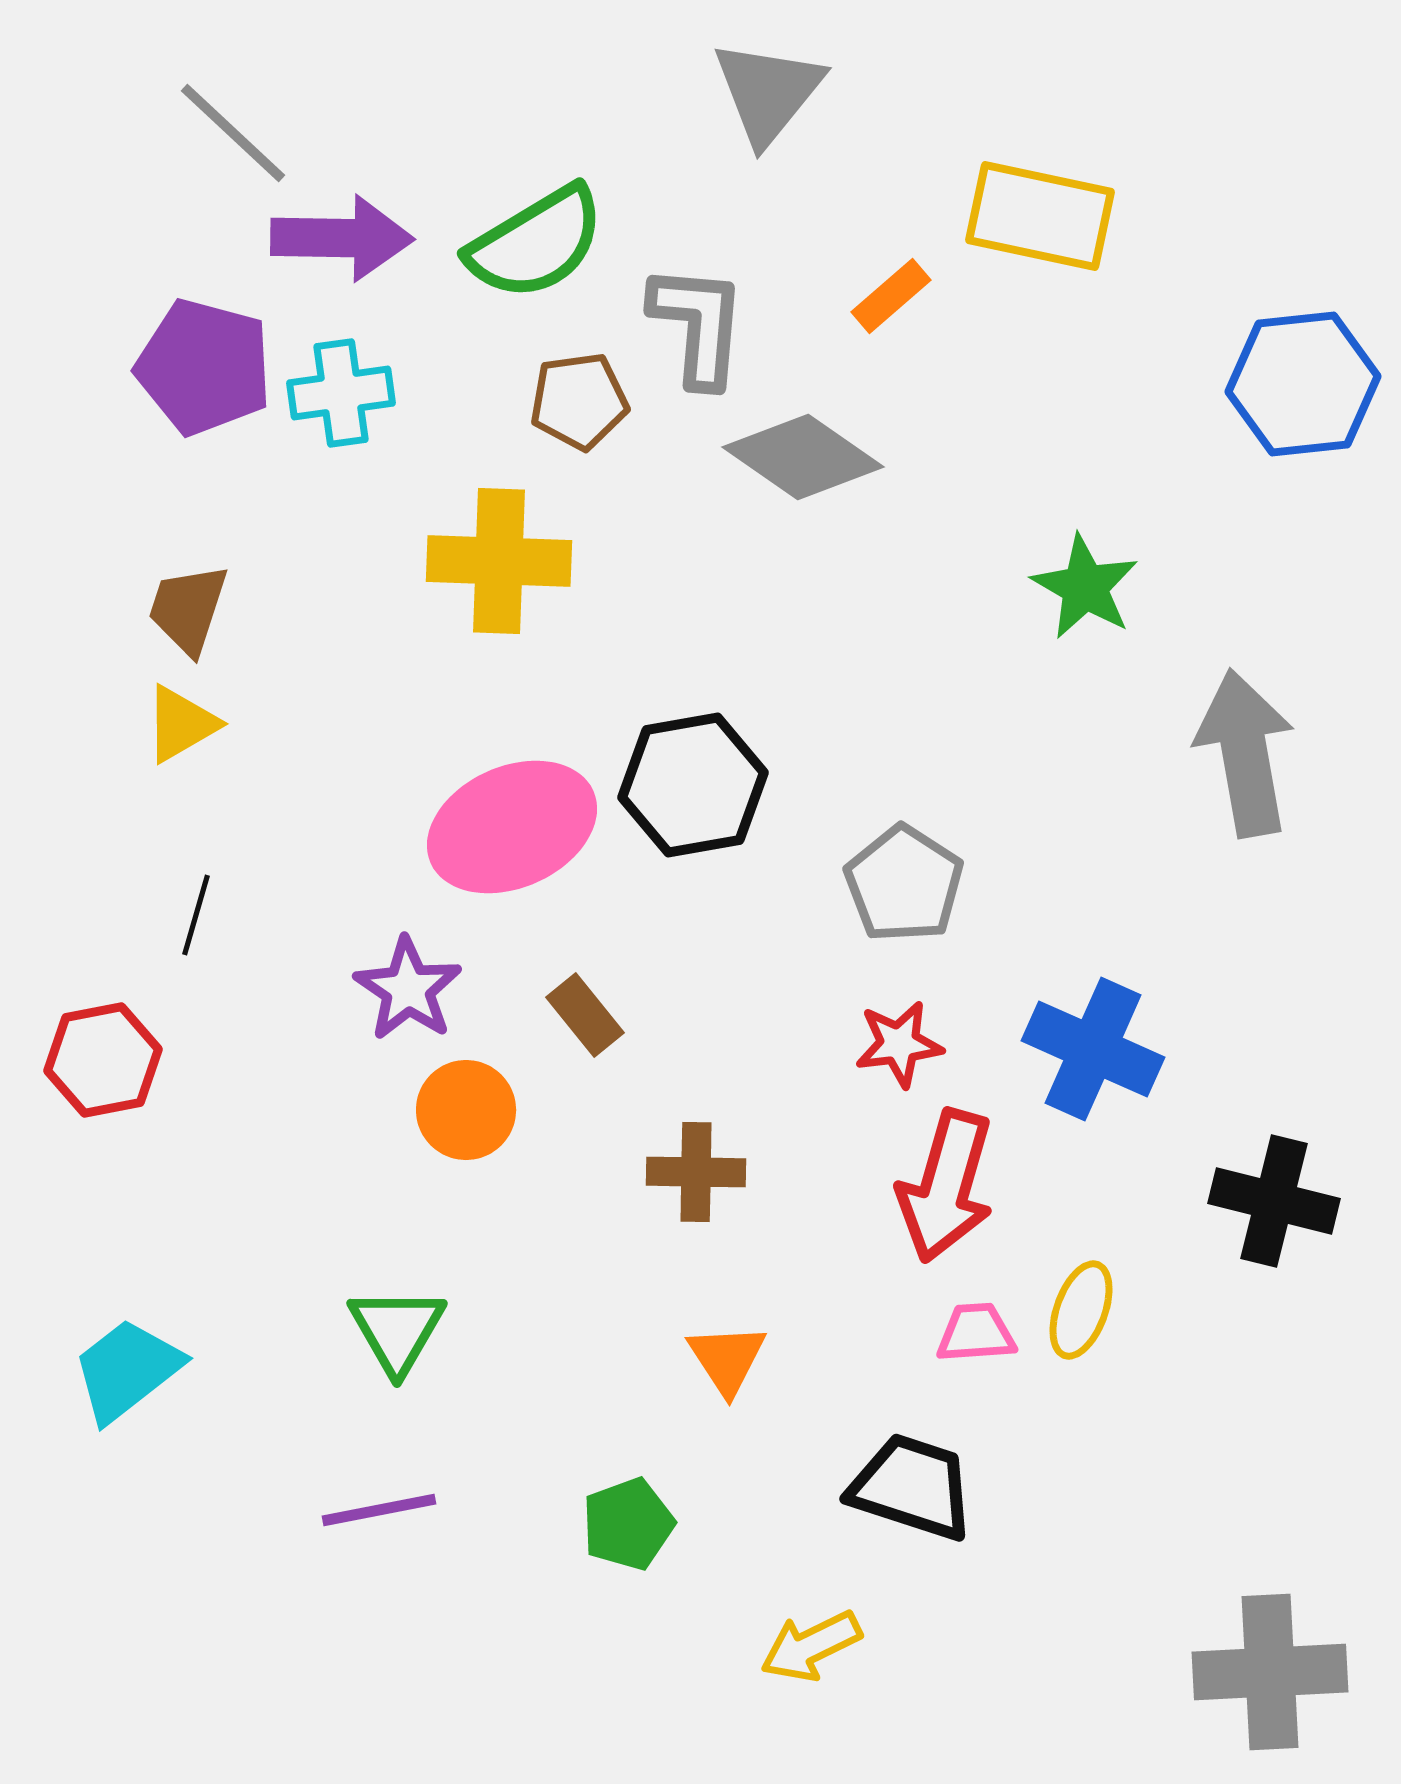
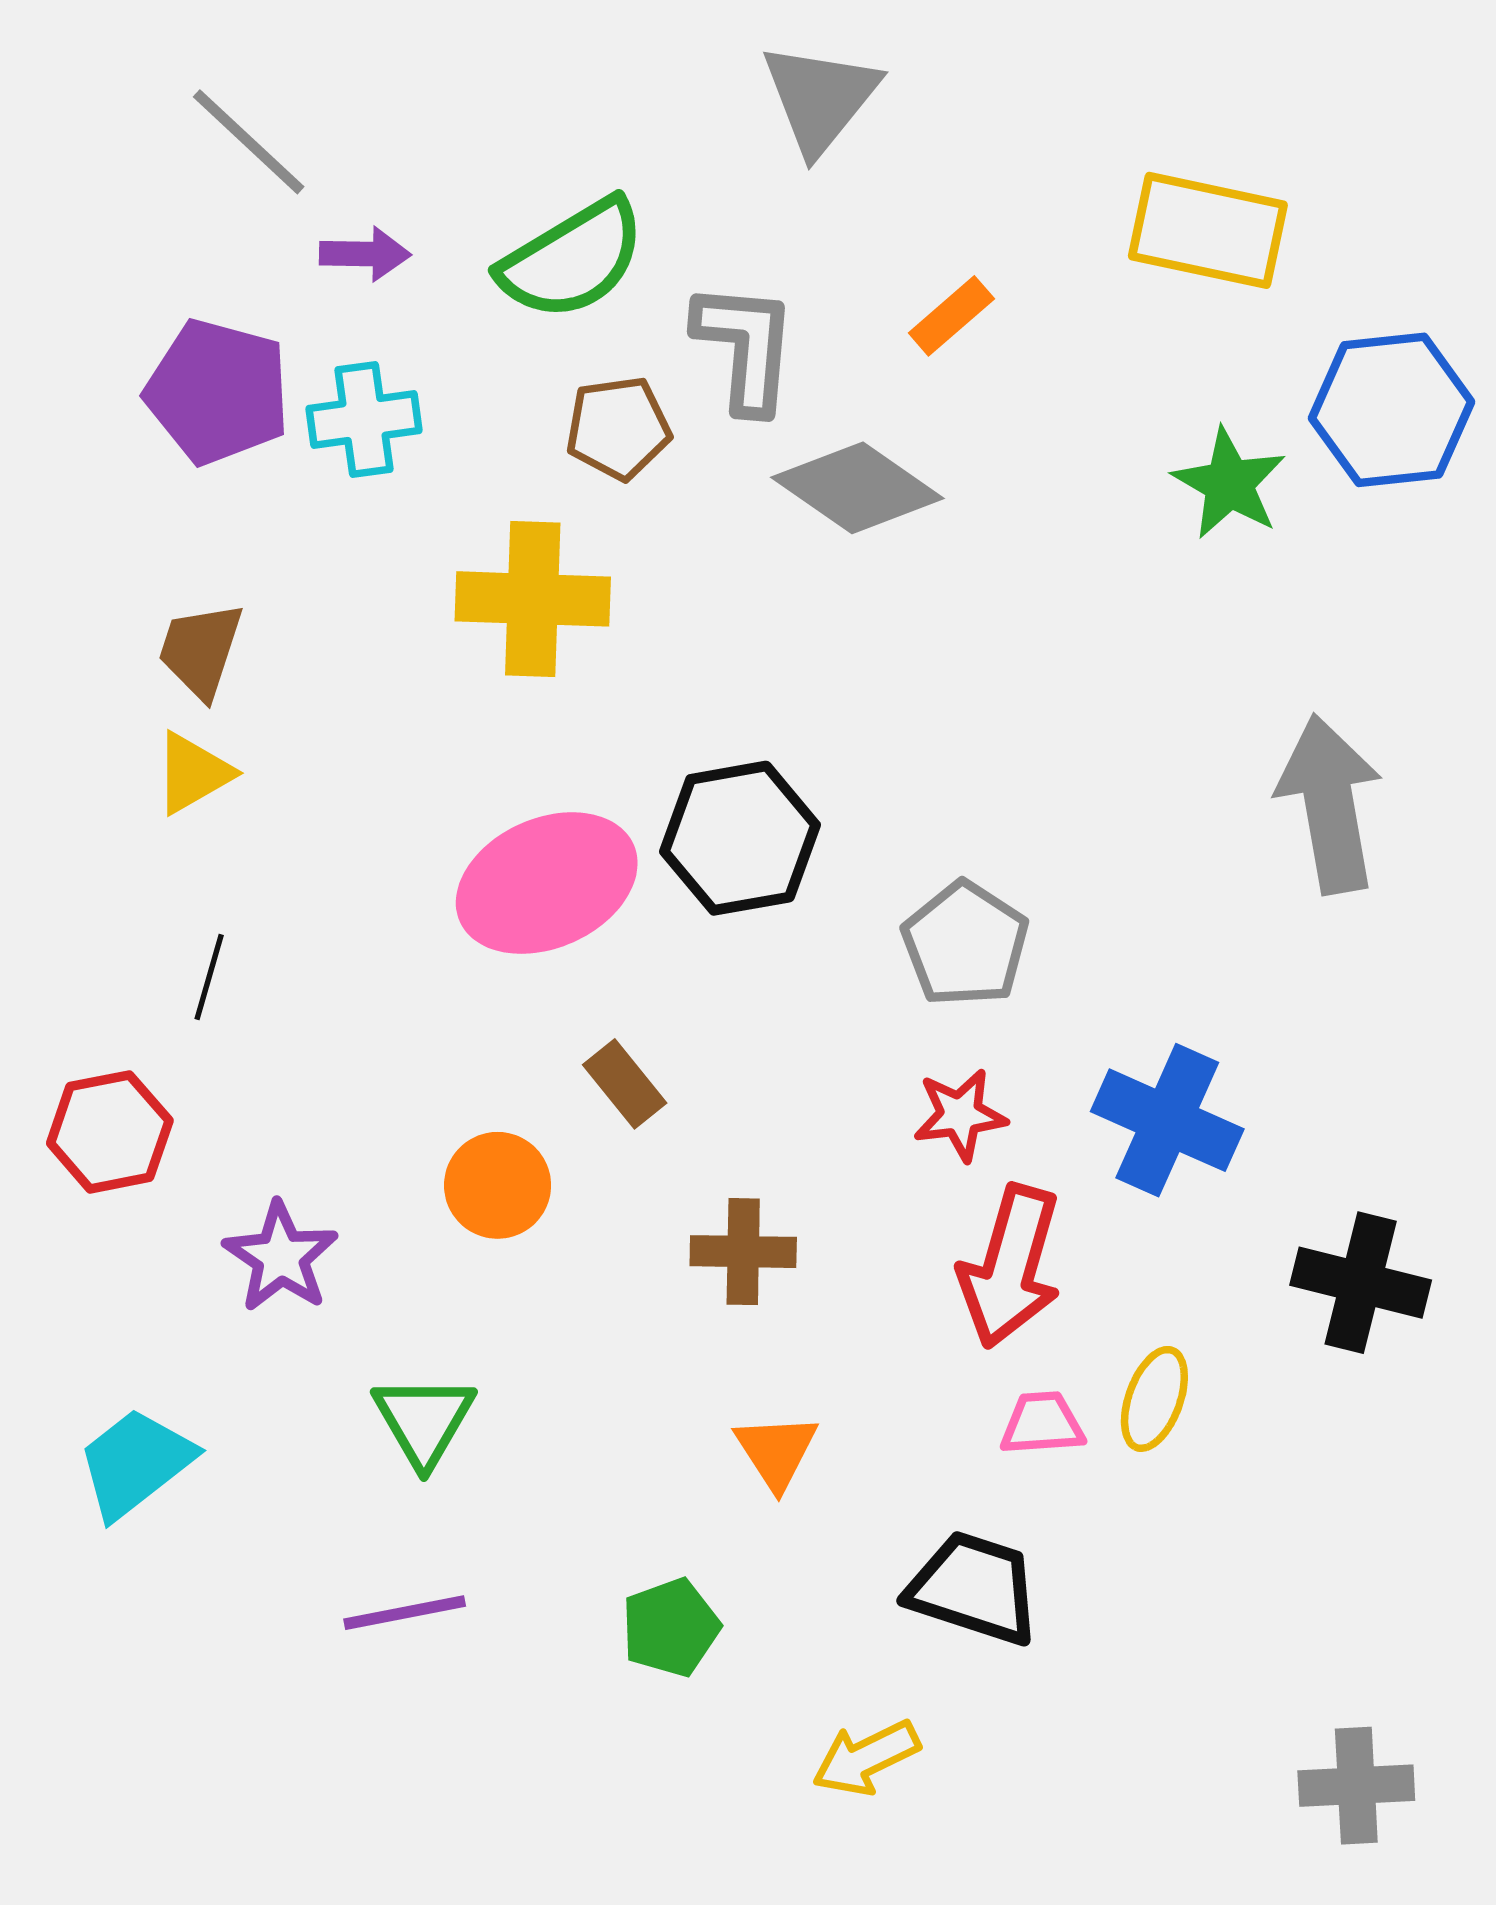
yellow rectangle: (1040, 216) -> (1208, 230), moved
purple arrow: (342, 238) -> (365, 254), size x0.6
green star: (1085, 587) -> (1229, 484), moved
purple star: (408, 989) -> (281, 1257), moved
gray cross: (1270, 1672) -> (1356, 1786), size x0.7

